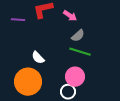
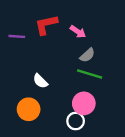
orange circle: (28, 82) -> (29, 109), size x0.7

